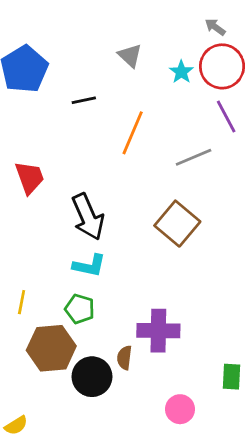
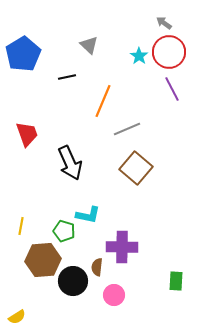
gray triangle: (130, 56) -> (89, 45), moved
gray line: (194, 157) -> (127, 129), moved
cyan L-shape: (89, 266) -> (88, 215), moved
pink circle: (180, 409) -> (114, 295), moved

